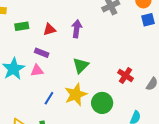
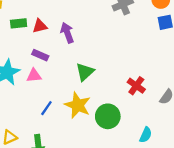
red triangle: (49, 29) -> (40, 26), moved
purple arrow: (77, 29) -> (67, 33), moved, turned -30
yellow star: (76, 94) -> (78, 105), turned -30

